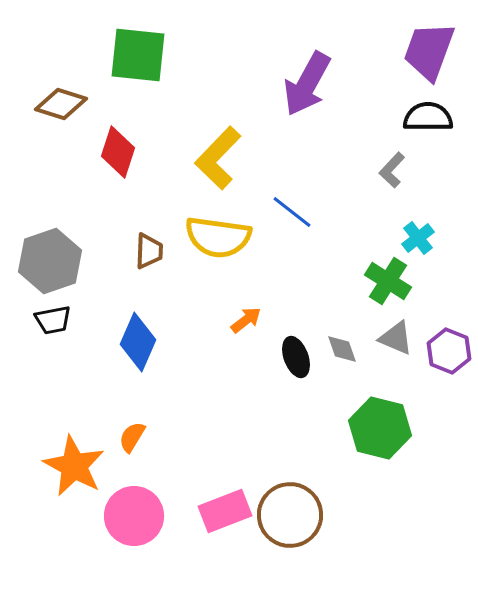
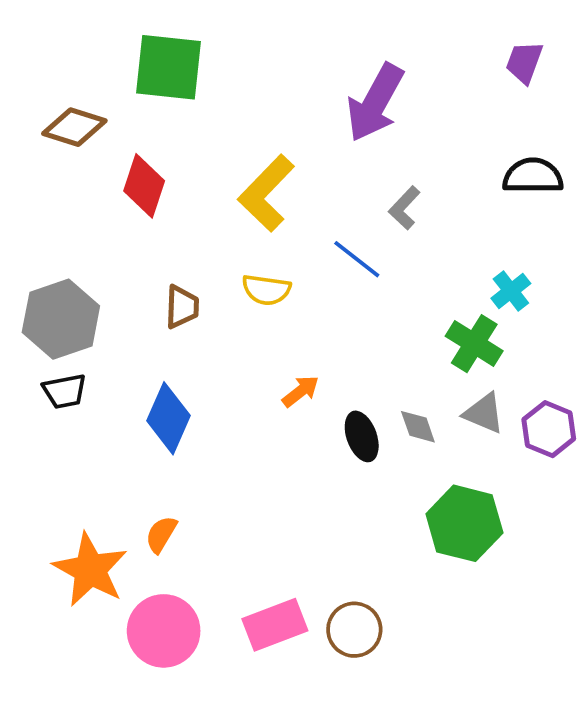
purple trapezoid: (429, 51) -> (524, 62), size x0.6
black semicircle: (428, 117) -> (533, 176), moved
gray L-shape: (392, 170) -> (404, 208), moved
yellow semicircle: (218, 237) -> (266, 290), size x0.6
brown circle: (290, 515) -> (354, 630), size x0.7

